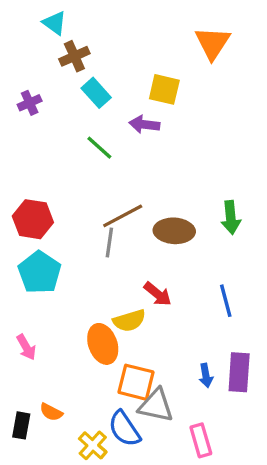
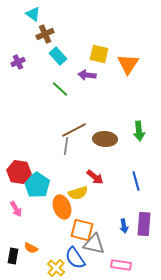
orange triangle: (212, 43) -> (128, 64), moved
red hexagon: (33, 219) -> (19, 172), moved
cyan pentagon: (40, 272) -> (37, 185), moved
pink rectangle: (201, 440) -> (121, 265), turned -66

